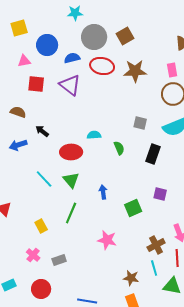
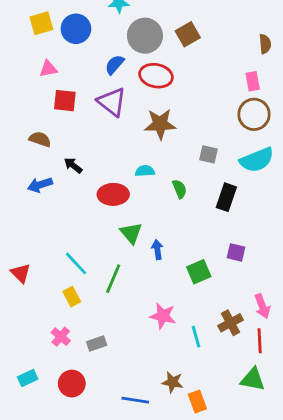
blue circle: (47, 45) -> (76, 29), moved
blue semicircle: (72, 58) -> (115, 65), turned -35
brown star: (135, 71) -> (160, 124), moved
cyan line: (44, 179) -> (76, 263), moved
green triangle: (71, 180) -> (131, 233), moved
cyan line: (154, 268) -> (196, 337), moved
brown star: (131, 278) -> (173, 382), moved

